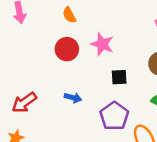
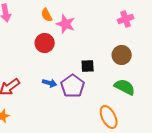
pink star: (102, 44) -> (66, 24), moved
purple pentagon: (114, 116) -> (73, 86), moved

